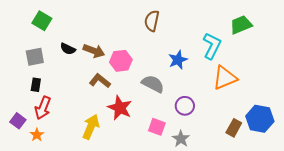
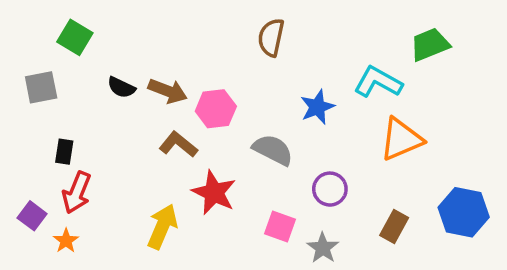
cyan L-shape: (212, 46) -> (378, 82), turned -88
gray square: (35, 57) -> (41, 87), moved
brown rectangle: (234, 128) -> (394, 226), moved

